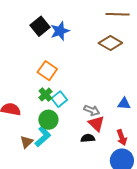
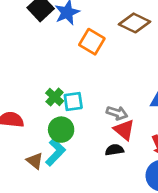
orange square: (47, 71) -> (92, 42), moved
cyan square: (59, 99) -> (73, 102), turned 35
brown triangle: (27, 142) -> (35, 161), turned -32

